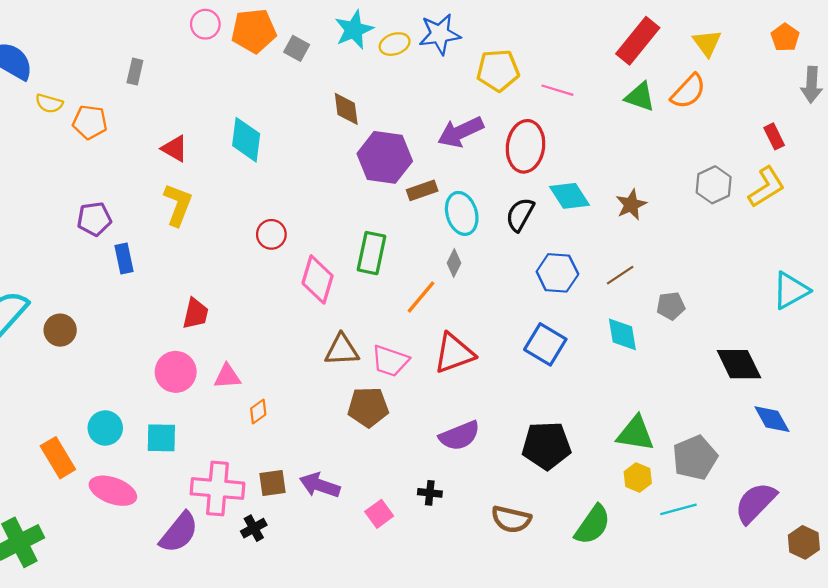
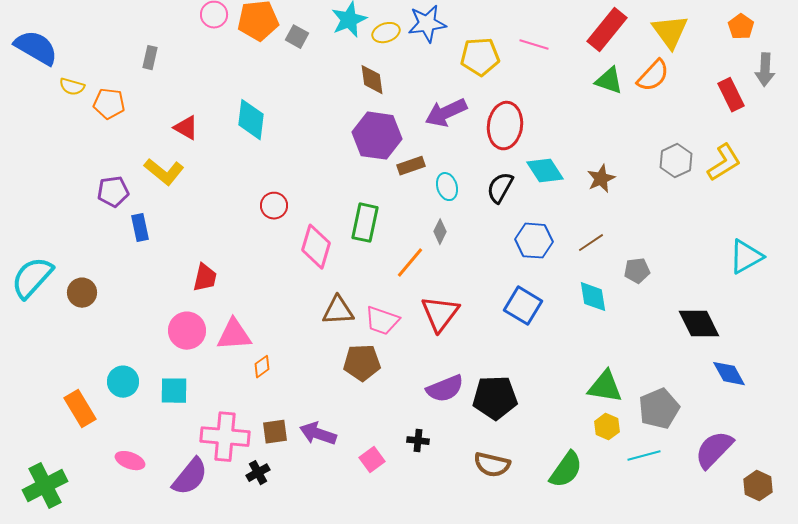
yellow triangle: (707, 43) -> (670, 32), size x1.4
pink line: (557, 90) -> (534, 45), moved
brown diamond: (346, 109) -> (372, 80), moved
red rectangle: (774, 136) -> (731, 95), moved, size x1.4
yellow L-shape: (178, 205) -> (164, 172), moved, turned 108
cyan ellipse: (462, 213) -> (447, 187), size x0.7
red triangle: (454, 353) -> (440, 314), turned -33
pink triangle: (227, 376) -> (234, 335), size x1.4
black pentagon: (546, 446) -> (495, 398), moved
pink ellipse: (113, 491) -> (130, 461), moved, size x0.7

